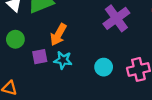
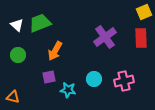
purple square: (40, 57) -> (49, 77), moved
cyan star: (63, 60) -> (68, 90), moved

